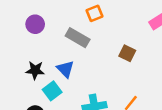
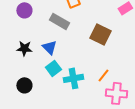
brown square: (127, 53) -> (100, 34), size x1.5
cyan square: (52, 91) -> (53, 68), moved

